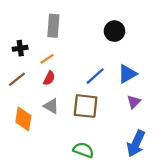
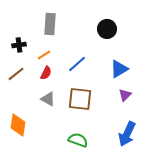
blue line: (95, 76) -> (77, 64), moved
orange diamond: (23, 119) -> (18, 125), moved

